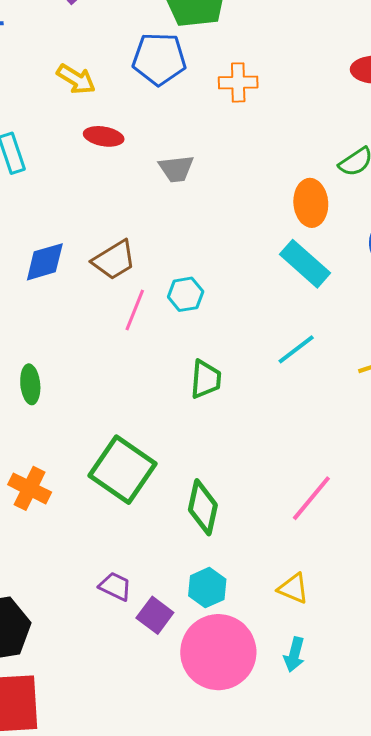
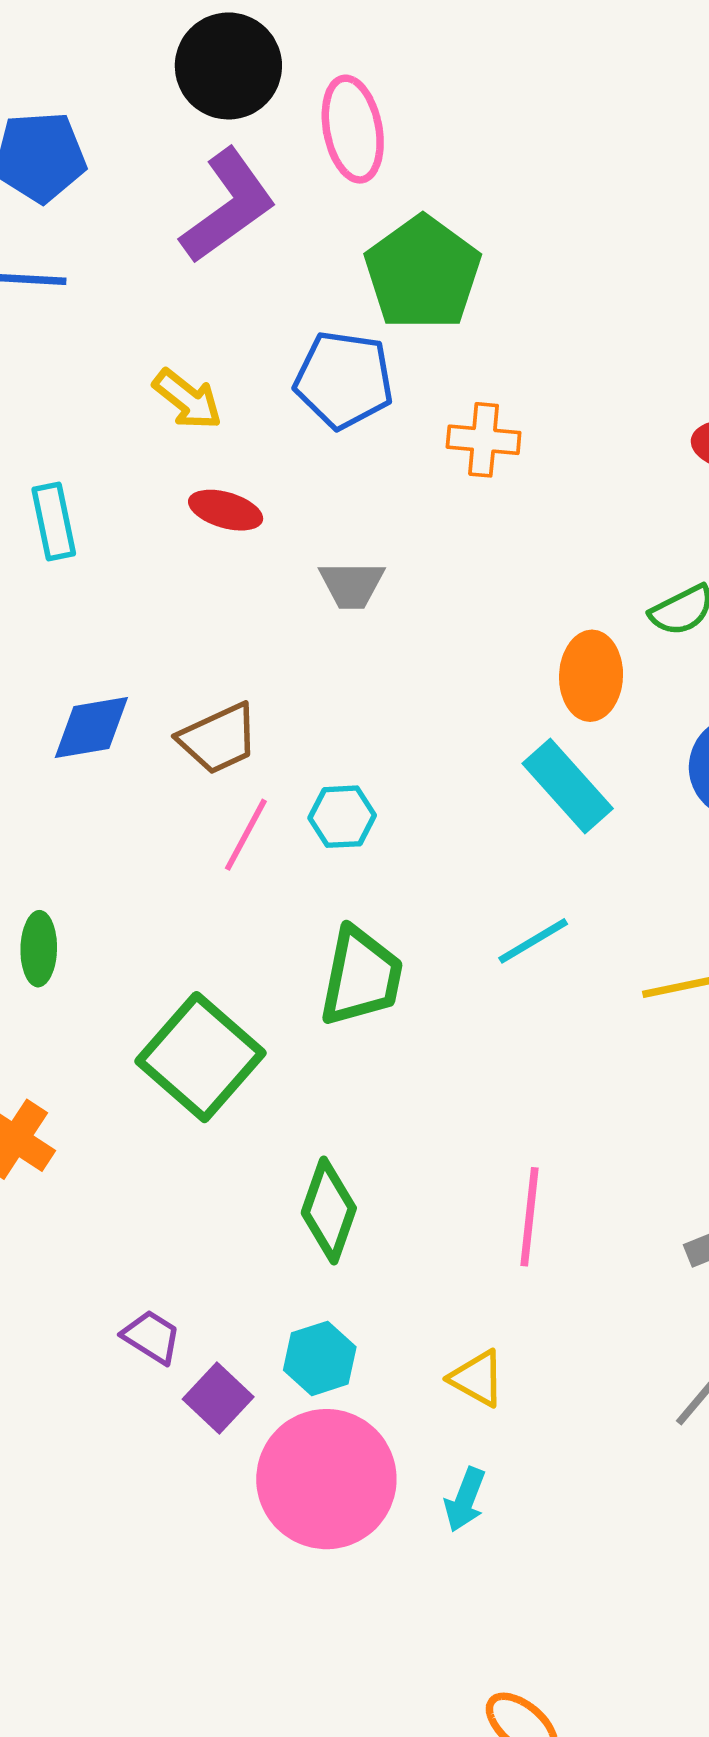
green trapezoid: (206, 379) -> (361, 977), size x1.4
green square: (123, 470) -> (201, 1057), moved
pink line: (311, 498) -> (530, 1217), turned -40

